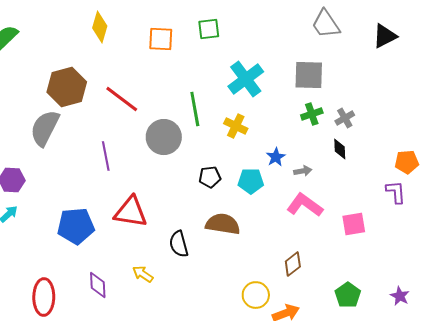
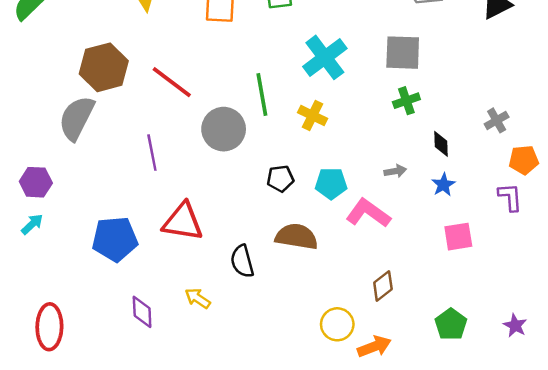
gray cross: (345, 118) -> (497, 120), moved
blue star: (276, 157) -> (443, 185), moved
pink L-shape: (305, 205) -> (368, 213), moved
red ellipse: (44, 297) -> (49, 327), moved

